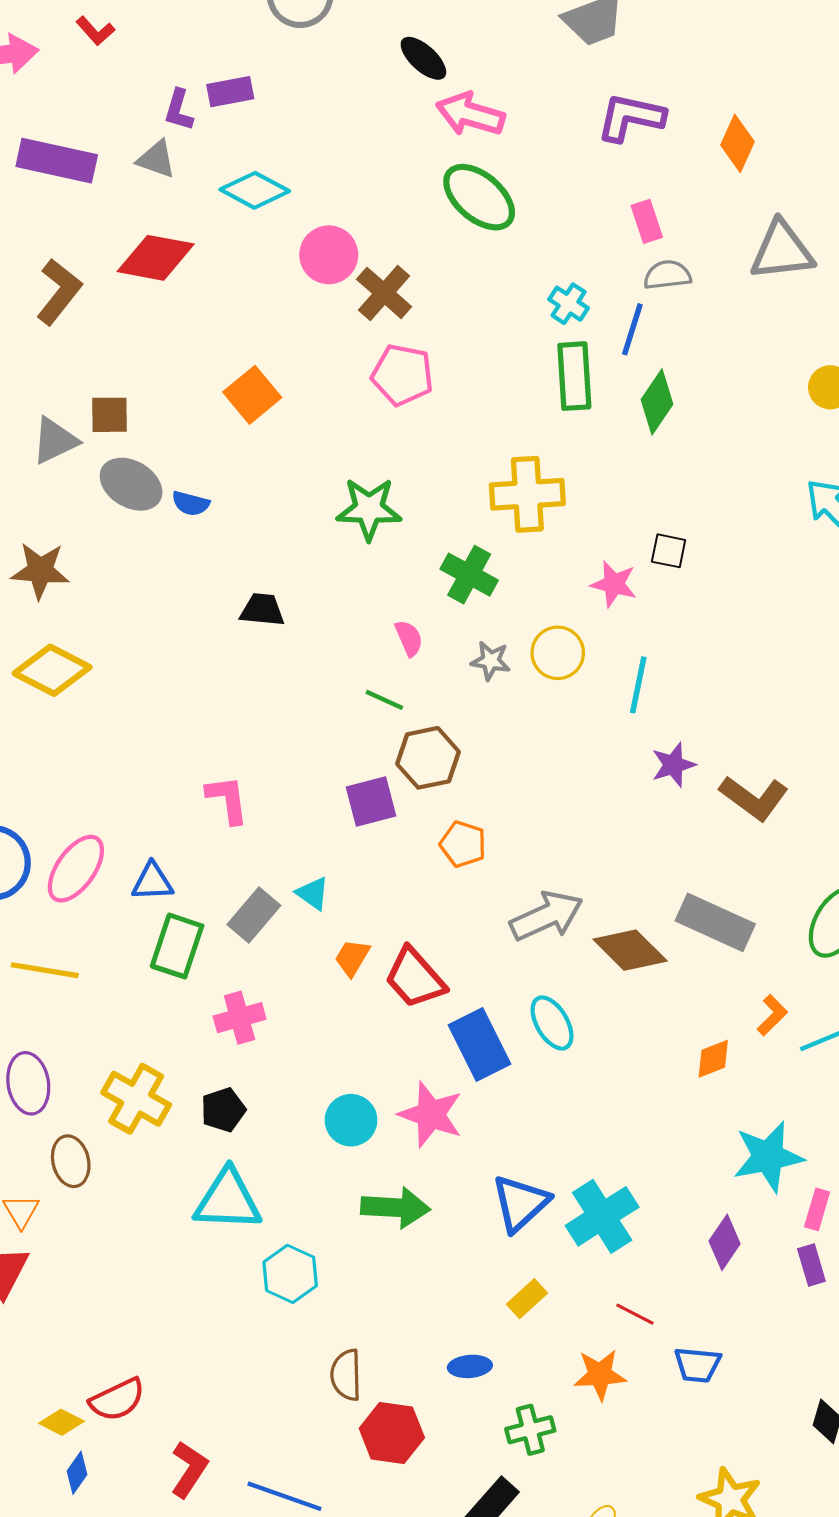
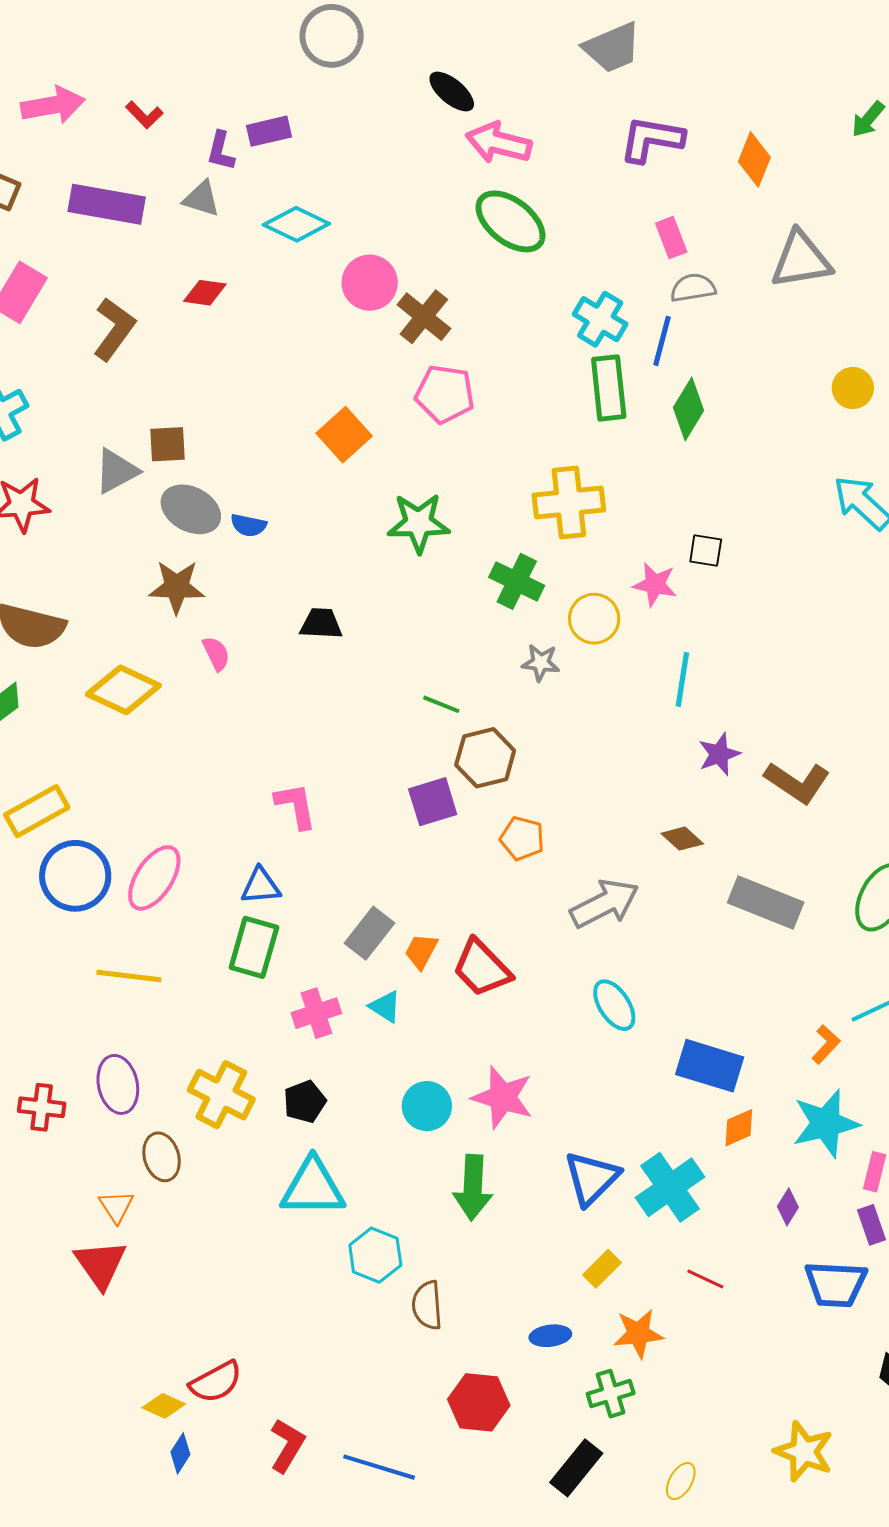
red L-shape: (95, 31) -> (144, 115), moved
red diamond: (156, 258) -> (205, 293), size x0.6
cyan cross: (569, 304) -> (600, 319), size x1.4
orange square: (252, 395) -> (344, 435), moved
brown star: (40, 571) -> (177, 587), moved
pink semicircle: (409, 638) -> (216, 654), moved
yellow circle: (558, 653) -> (594, 619), moved
blue triangle: (152, 882) -> (261, 886), moved
cyan triangle: (313, 893) -> (385, 1007), moved
gray rectangle: (254, 915) -> (369, 933), moved
brown diamond: (630, 950) -> (682, 839), moved, size x0.6
orange L-shape: (772, 1015) -> (826, 1044), moved
blue rectangle: (479, 1045) -> (710, 1066), moved, turned -44
orange diamond: (713, 1059) -> (739, 1128), moved
green arrow: (395, 1208) -> (473, 1187), turned 92
purple diamond: (725, 1242) -> (788, 1207), size x0.7
blue trapezoid: (697, 1365) -> (836, 1284), moved, size x1.4
brown semicircle: (346, 1375) -> (427, 1305), moved
orange star: (600, 1375) -> (638, 1333), moved

